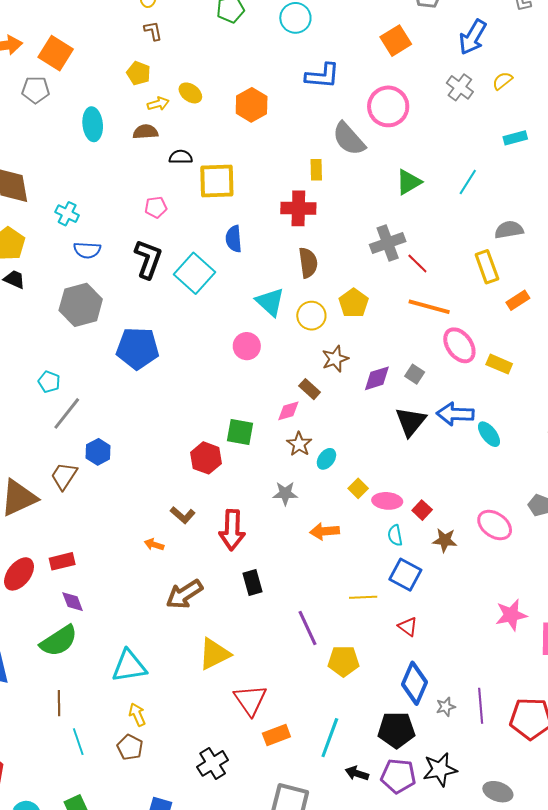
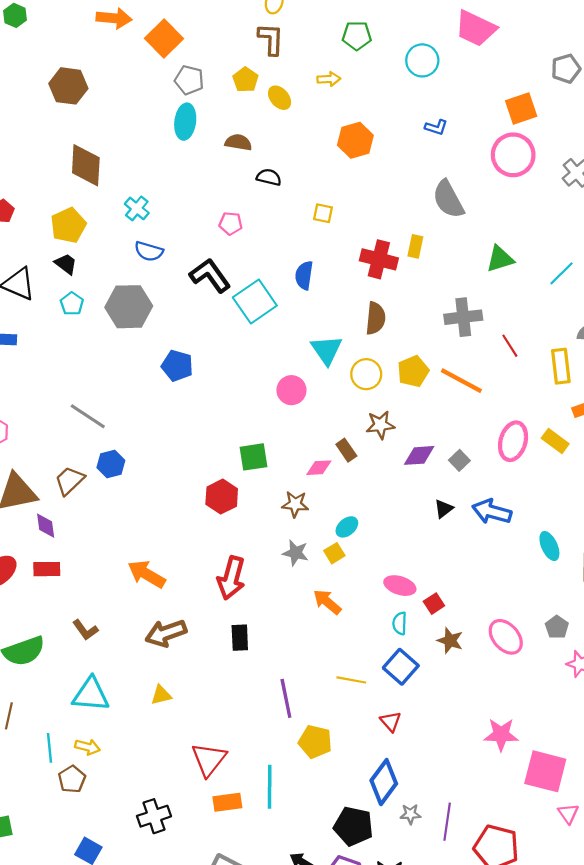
brown L-shape: (153, 31) -> (271, 39), size x1.5
blue L-shape: (322, 76) -> (436, 127), size x0.6
gray pentagon: (36, 90) -> (189, 80), moved
yellow ellipse: (190, 93) -> (280, 98), moved
yellow arrow: (158, 104) -> (329, 79), moved
pink circle: (388, 106) -> (513, 155), moved
yellow rectangle: (316, 170) -> (415, 246), moved
yellow square: (217, 181) -> (323, 213), moved, size x0.5
black L-shape: (148, 259) -> (210, 275), turned -69
red line: (417, 264) -> (510, 346), moved
orange line: (429, 307) -> (461, 381), moved
pink ellipse: (459, 345) -> (513, 441), turned 39
blue pentagon: (138, 348) -> (177, 366), size x0.7
yellow rectangle: (499, 364) -> (555, 441), moved
cyan pentagon: (49, 382) -> (72, 304), moved
gray line: (67, 413) -> (88, 416), turned 72
black triangle: (411, 422) -> (444, 509), size x0.6
green square: (240, 432) -> (253, 457), moved, turned -32
cyan ellipse: (489, 434) -> (549, 546), moved
brown star: (299, 444) -> (295, 504), moved, turned 30
yellow square: (358, 488) -> (334, 553), moved
brown L-shape: (183, 515) -> (85, 630), moved
orange arrow: (325, 531) -> (327, 602), turned 32
orange arrow: (154, 545) -> (147, 574), size x1.8
purple diamond: (73, 602) -> (46, 526), moved
yellow triangle: (214, 654) -> (161, 695), moved, size x0.6
yellow arrow: (137, 715) -> (87, 747), turned 115
cyan line: (330, 738) -> (270, 787), moved, turned -33
cyan line: (78, 742) -> (50, 748), moved

